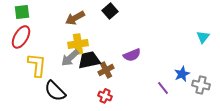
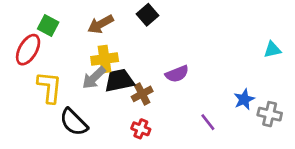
green square: (22, 12) -> (48, 25), moved, turned 35
cyan triangle: (203, 37) -> (272, 50), turned 40
purple line: (163, 88) -> (208, 122), moved

